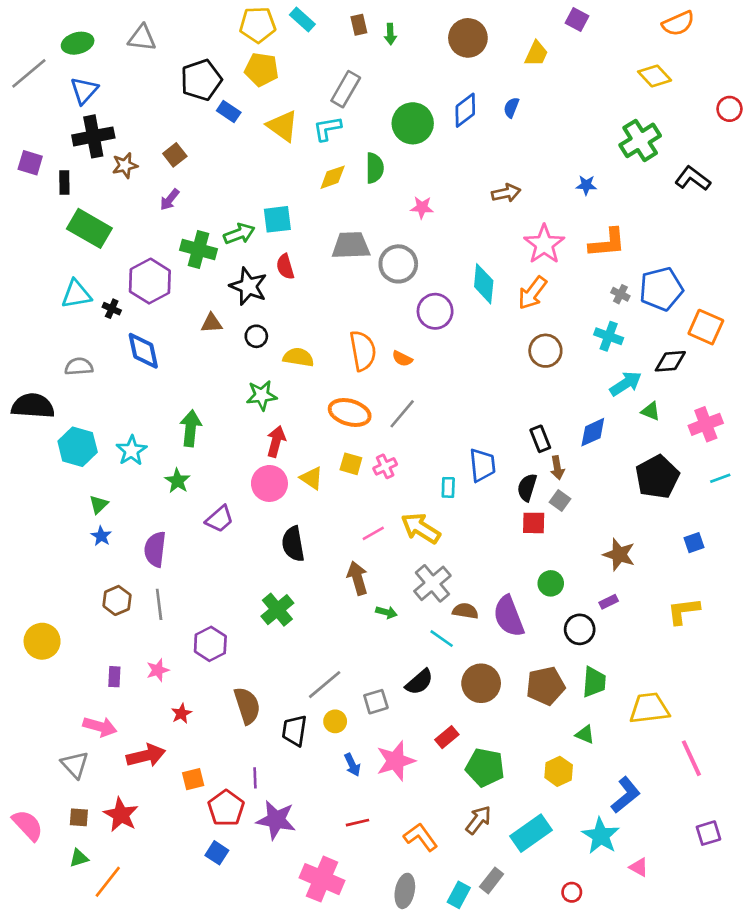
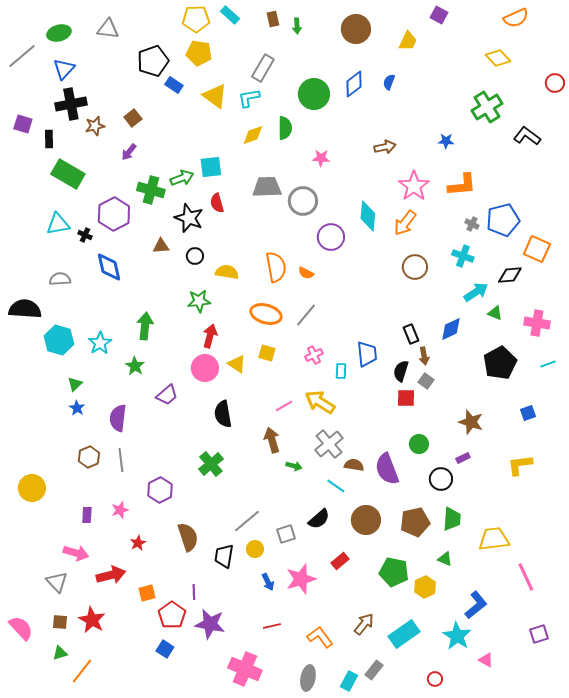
pink cross: (706, 424) -> (537, 323), turned 30
pink cross: (385, 466) -> (314, 355), moved
green pentagon: (485, 767) -> (394, 572), moved

